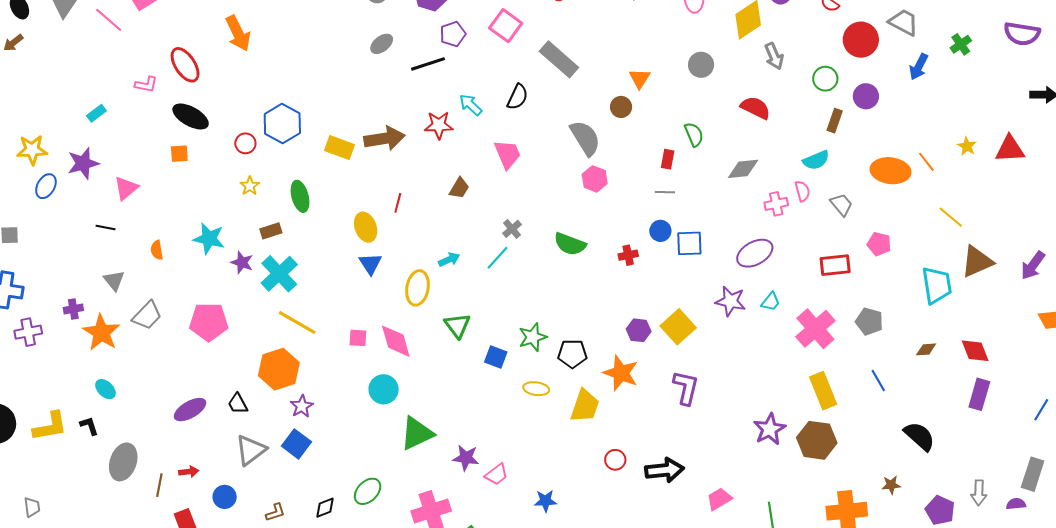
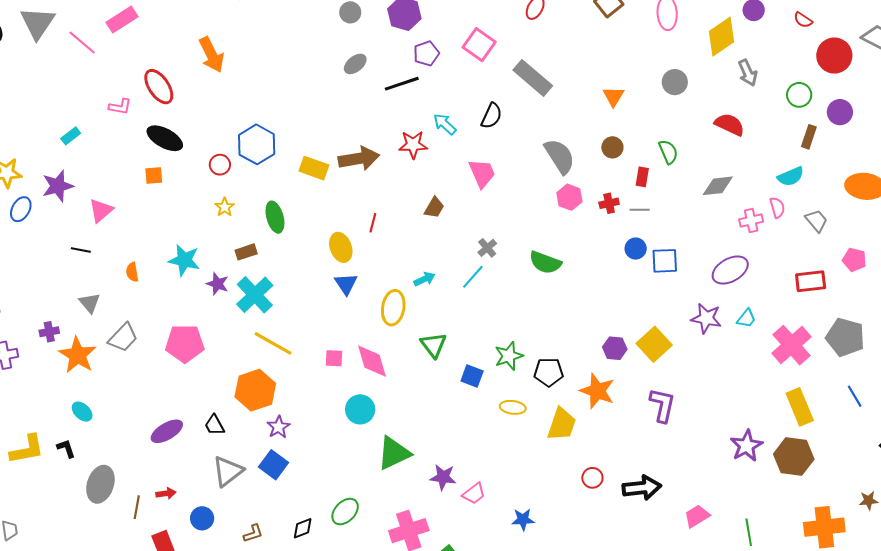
brown circle: (621, 107) -> (612, 147), moved
red cross: (628, 255) -> (609, 203), moved
gray pentagon: (869, 321) -> (845, 337), size x1.4

